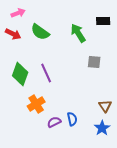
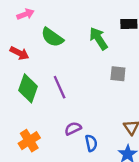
red arrow: (13, 34) -> (19, 53), moved
orange cross: (36, 104) -> (29, 141), moved
purple semicircle: (54, 122) -> (73, 128), moved

